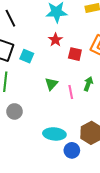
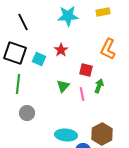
red star: (55, 40) -> (61, 50), moved
red square: (75, 54) -> (86, 70), moved

